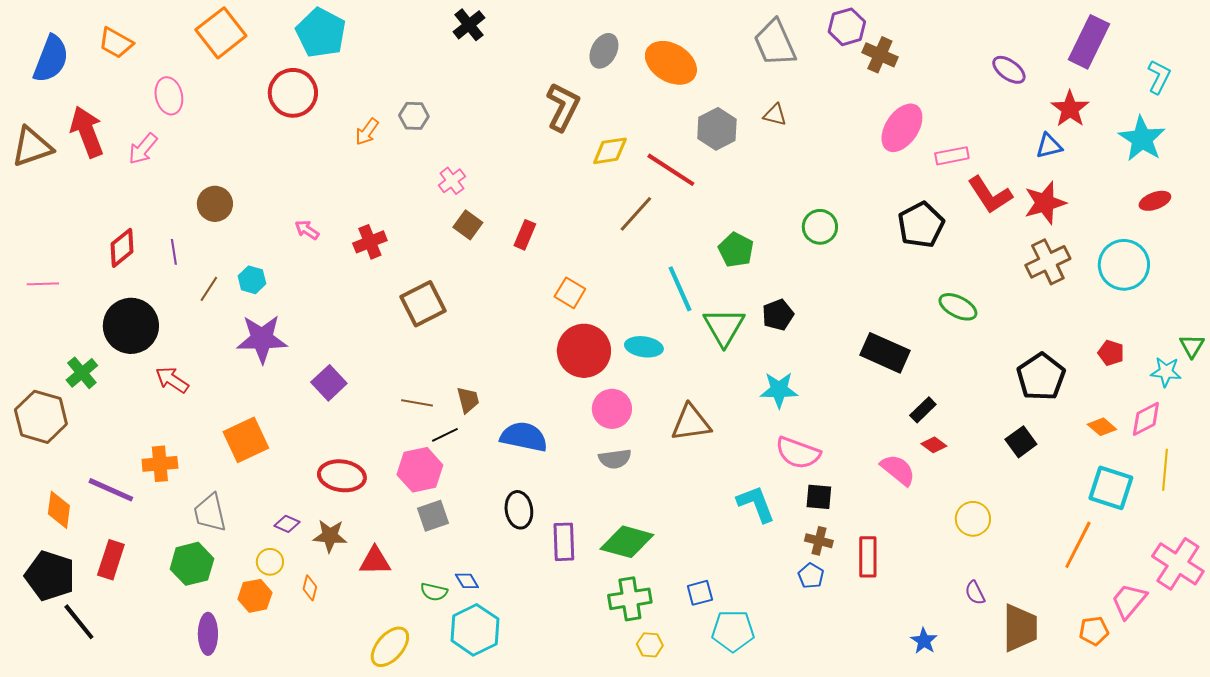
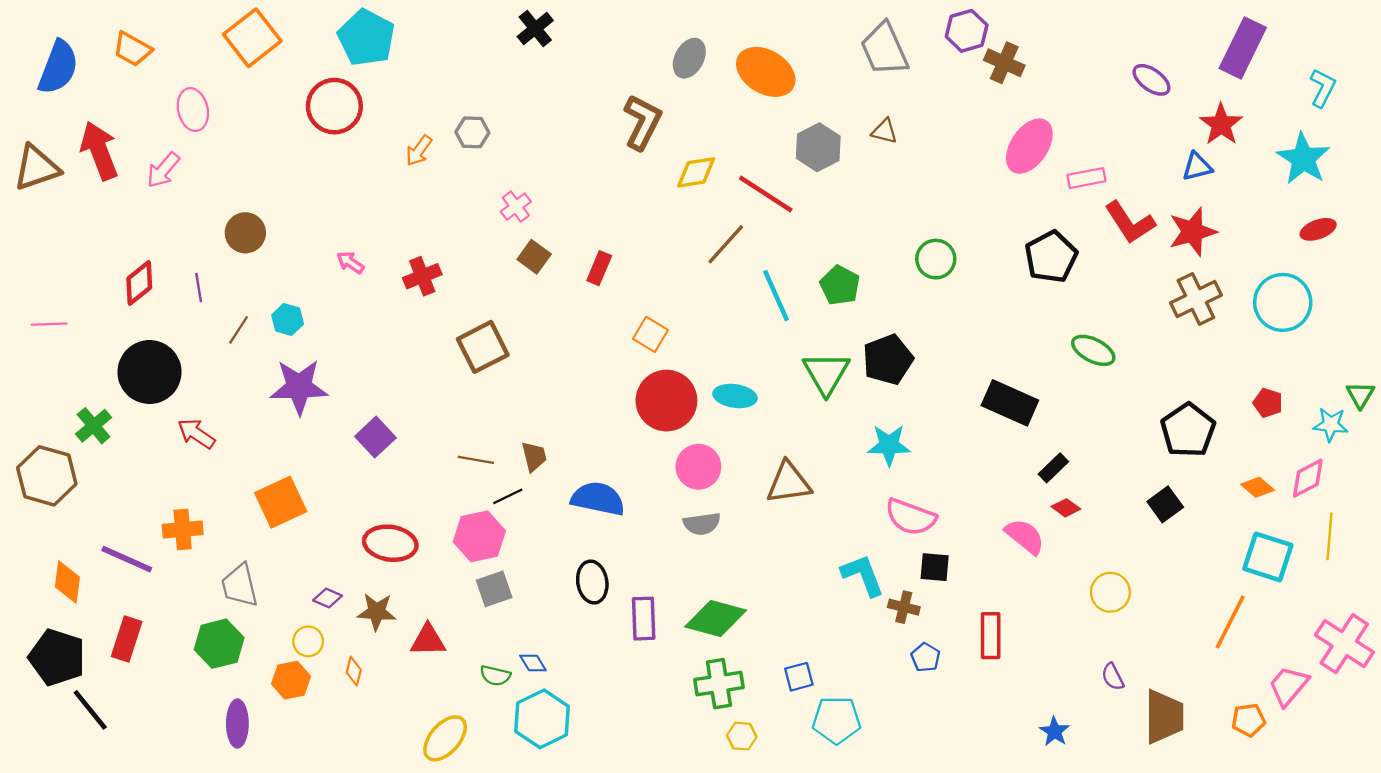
cyan line: (680, 289) -> (776, 296), moved
black pentagon: (778, 315) -> (888, 359), size x1.4
brown cross: (819, 541) -> (904, 607), moved

